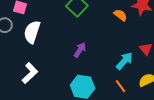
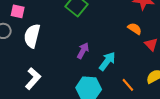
orange semicircle: (120, 15) -> (135, 29), moved
cyan arrow: (124, 61) -> (107, 61), moved

